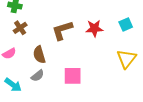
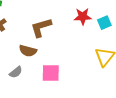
red star: (94, 28) -> (83, 17), moved
brown semicircle: (39, 55) -> (28, 51), moved, turned -60

